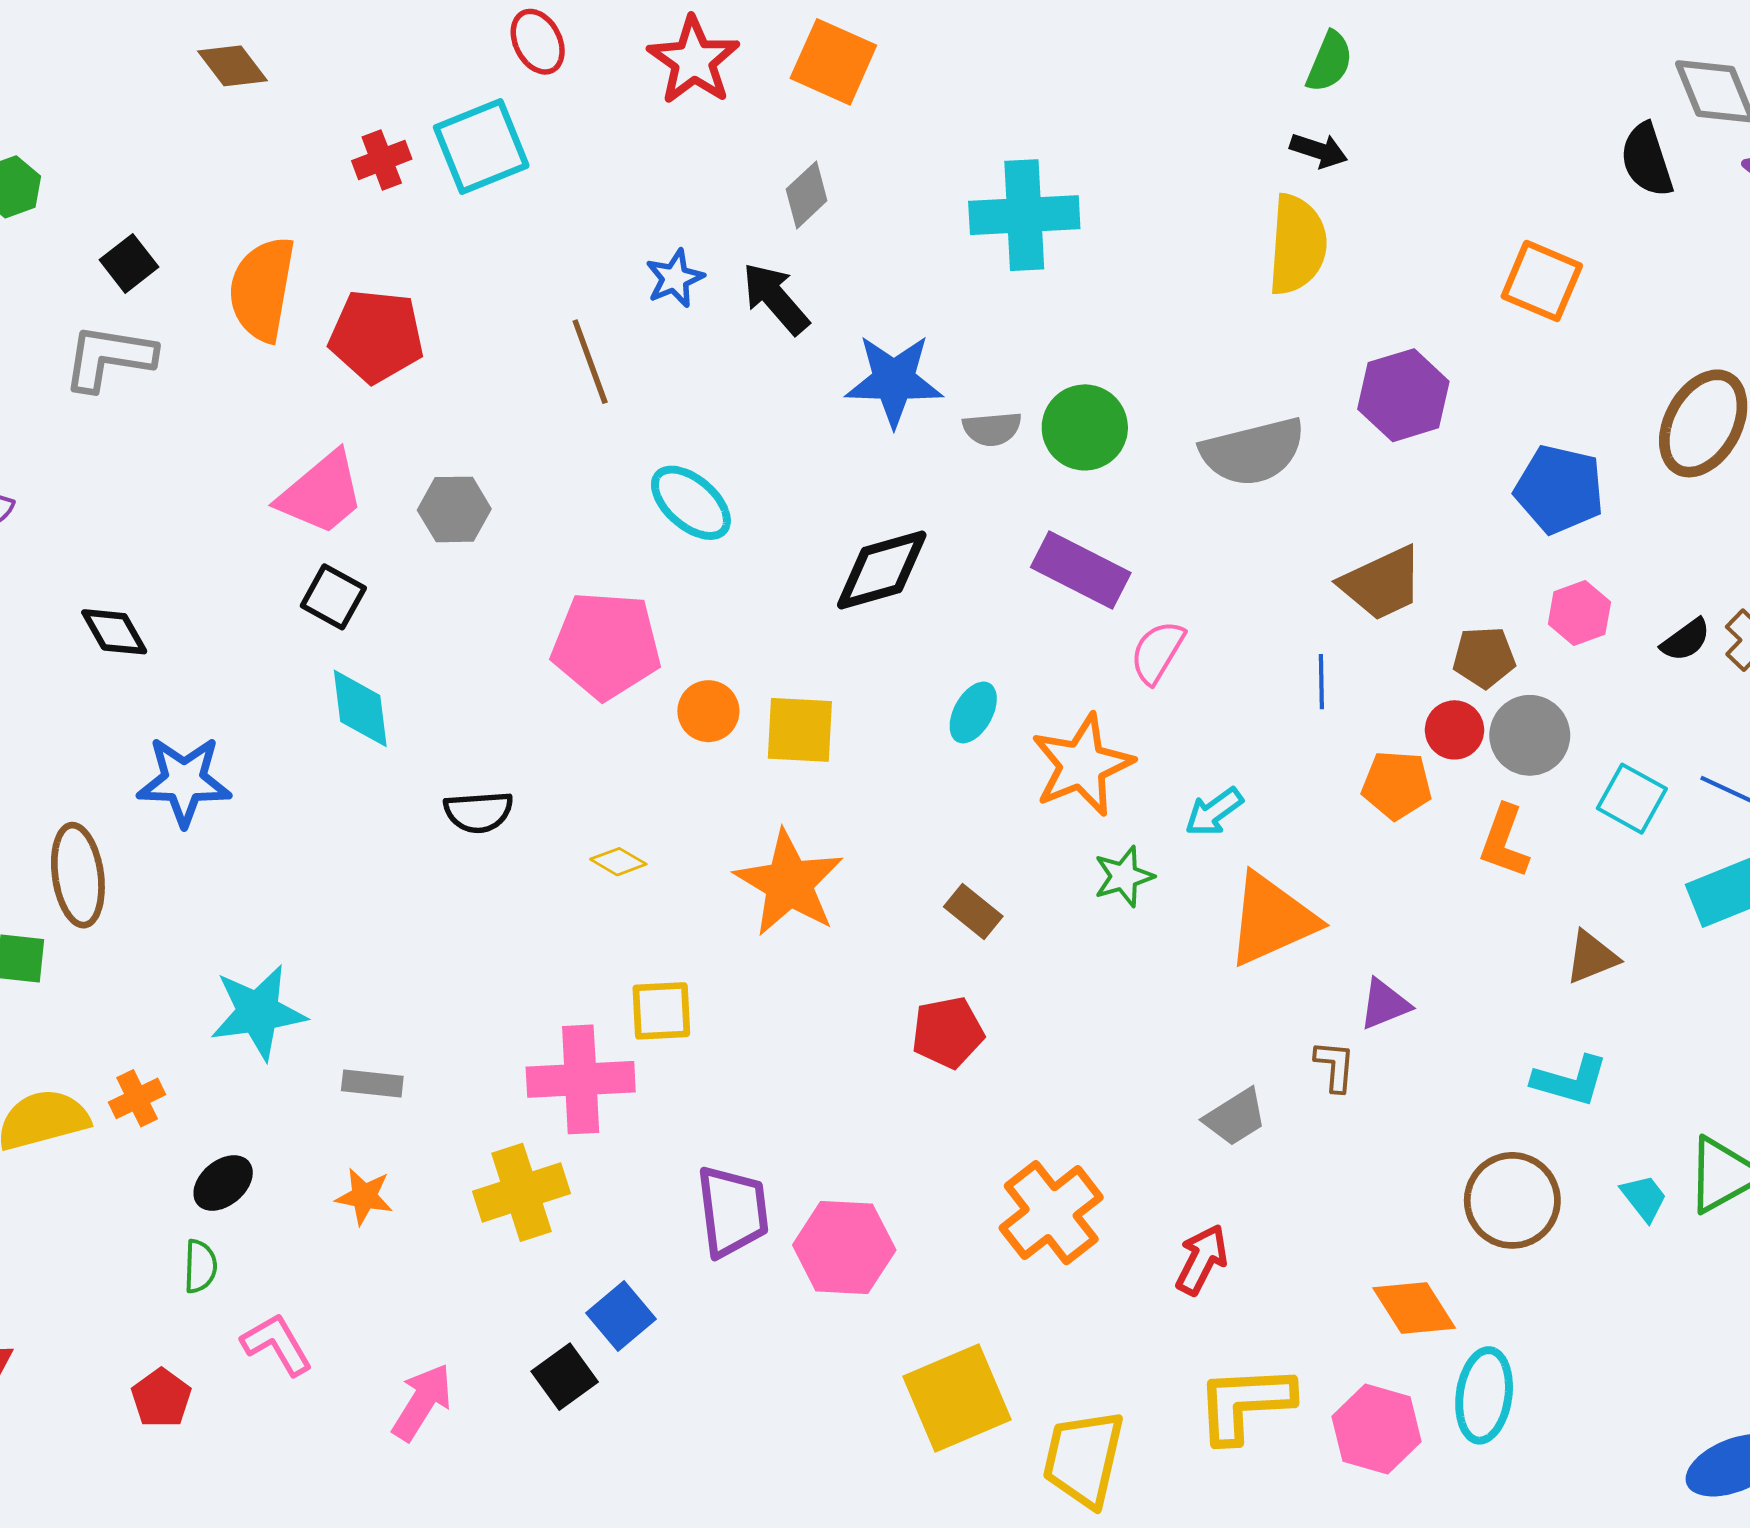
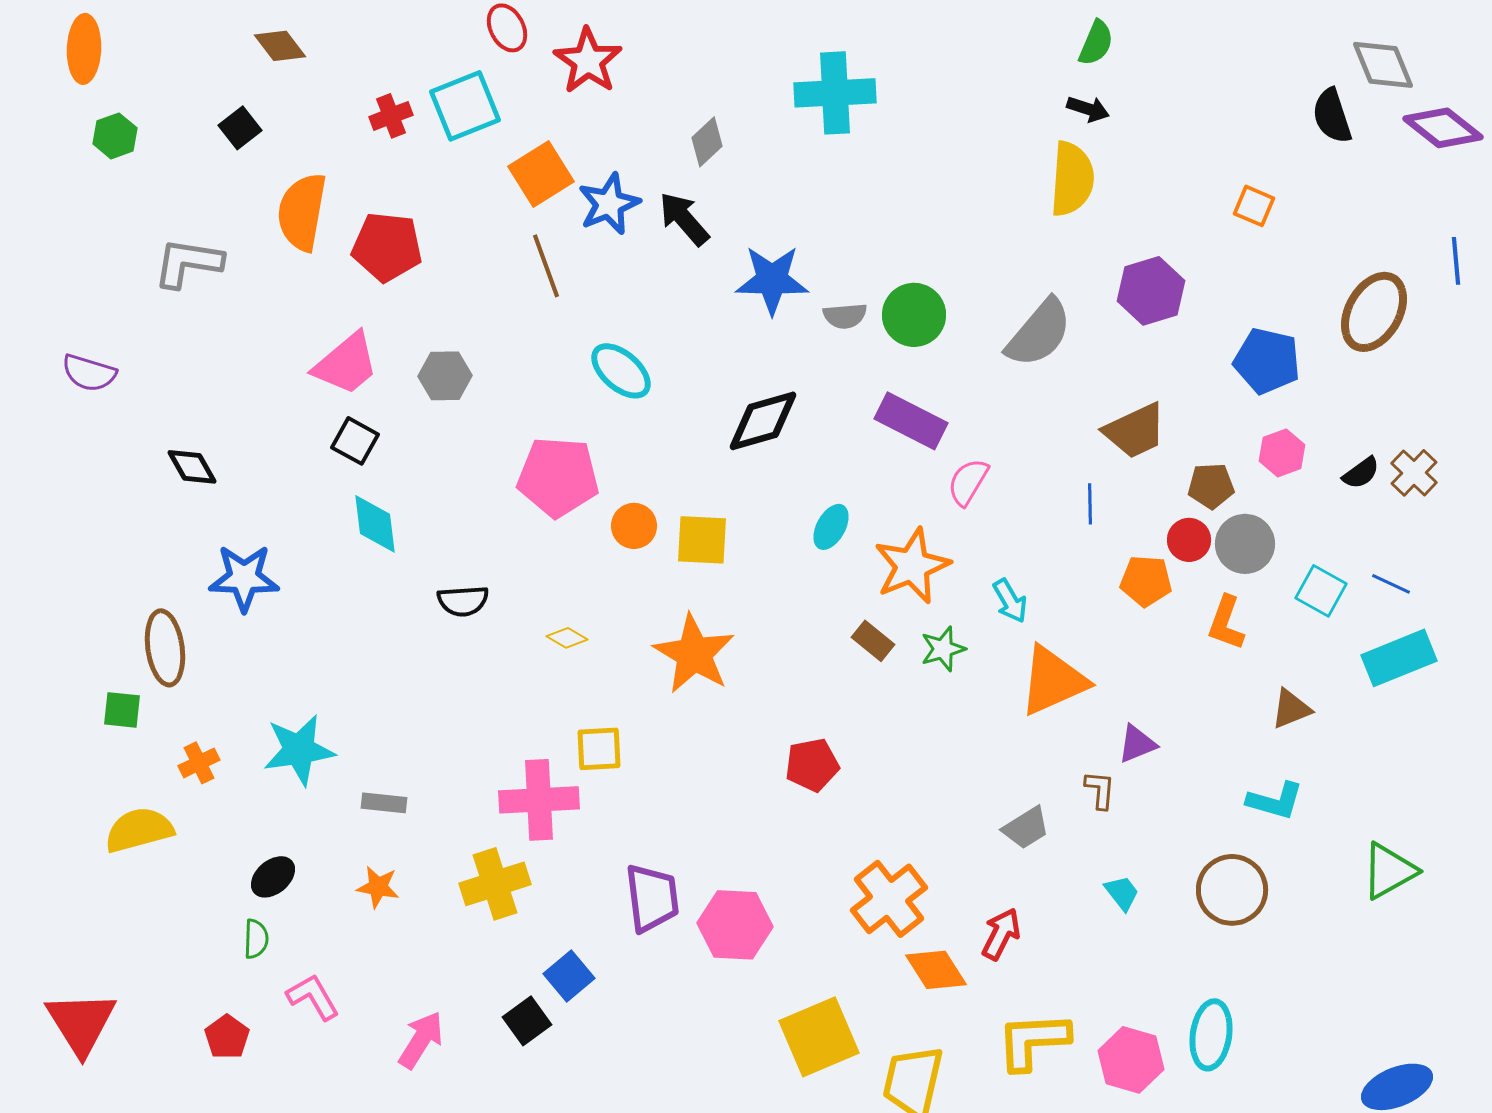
red star: (694, 60) -> (588, 61), moved
orange square: (833, 62) -> (541, 174), moved, turned 34
cyan cross: (1024, 215) -> (835, 93), moved
black square: (129, 263) -> (240, 128), moved
blue star: (675, 278) -> (609, 204), size x1.4
orange square: (1542, 281) -> (1254, 206), size x0.7
gray semicircle: (1253, 452) -> (1039, 333), turned -36
cyan arrow: (1214, 812) -> (1010, 601), turned -84
brown rectangle: (973, 911) -> (873, 641), moved
orange cross: (137, 1098) -> (199, 763), moved
cyan trapezoid: (1644, 1198) -> (1122, 893), moved
orange diamond: (1414, 1308) -> (936, 970), moved

